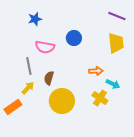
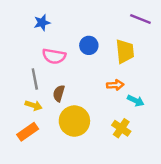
yellow trapezoid: (116, 43) -> (125, 51), moved
yellow arrow: (28, 88) -> (34, 105), turned 64
yellow cross: (100, 98) -> (121, 128), moved
orange rectangle: (13, 107) -> (28, 132), moved

